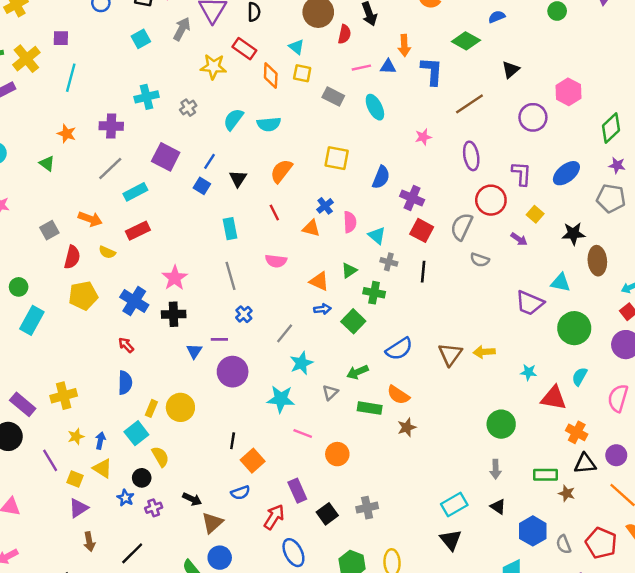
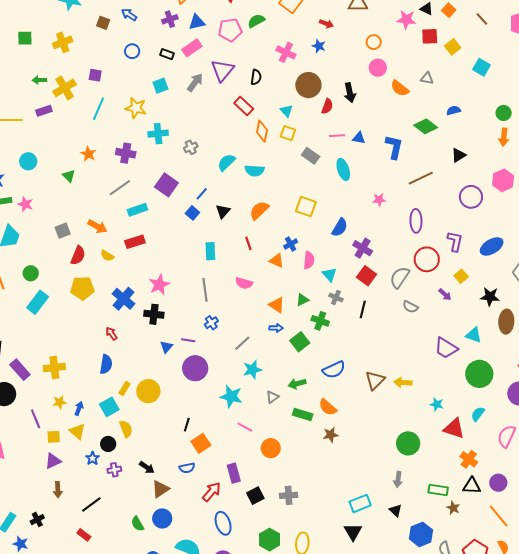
orange arrow: (404, 45) -> (504, 137), moved
yellow star: (213, 67) -> (136, 108), moved
yellow square: (75, 479) -> (54, 437), turned -32

